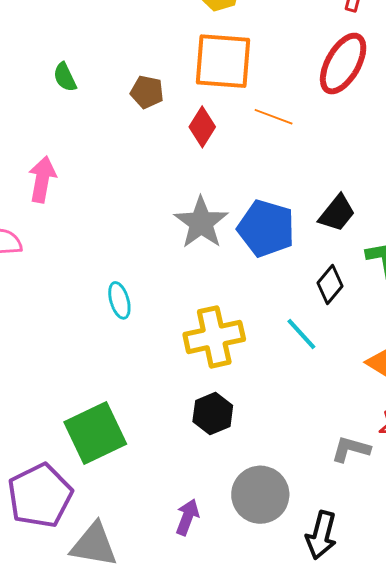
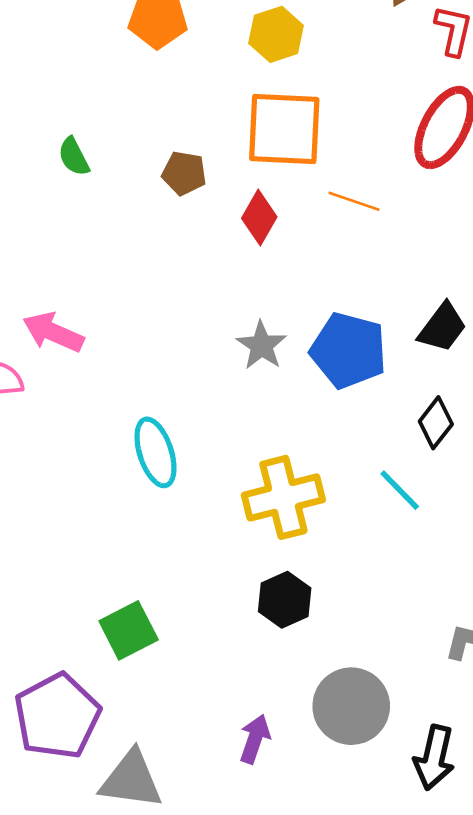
pink arrow: (42, 179) -> (53, 332), moved, turned -75
gray star: (201, 223) -> (261, 345), size x0.7
cyan ellipse: (119, 300) -> (155, 452), size x1.4
green square: (95, 433) -> (129, 630), size x0.7

